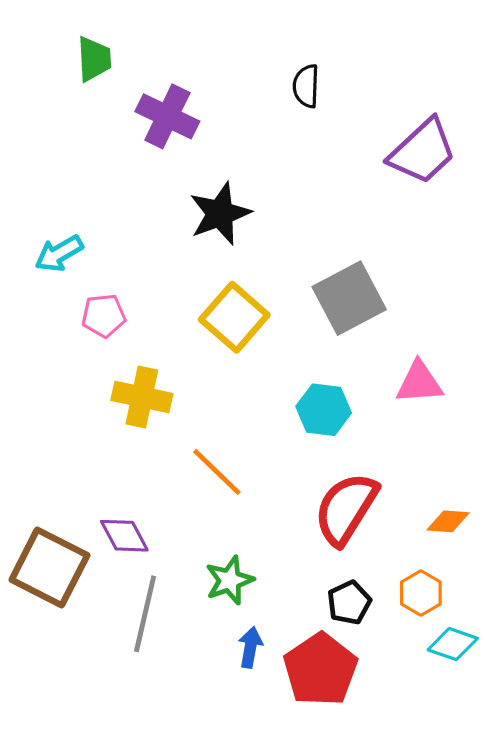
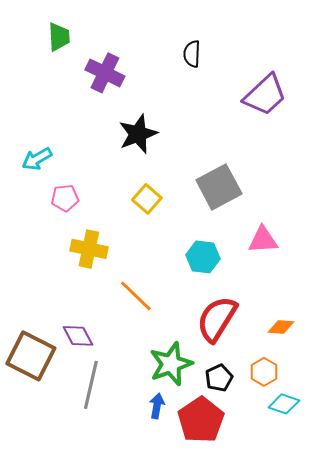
yellow square: (234, 317) -> (147, 199), size x0.7
green star: (230, 580) -> (171, 364), moved, size x1.4

